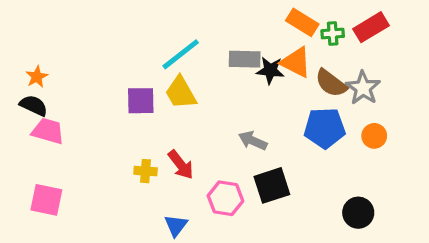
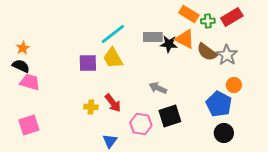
blue pentagon: (325, 128) -> (219, 104), moved, turned 30
pink square: (46, 200) -> (29, 125), turned -30

